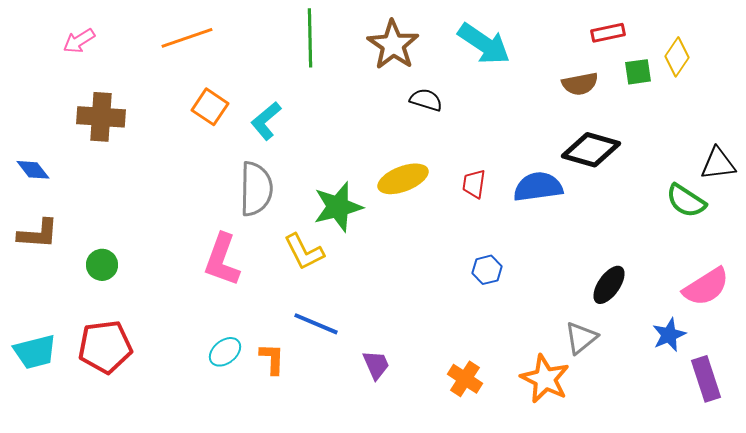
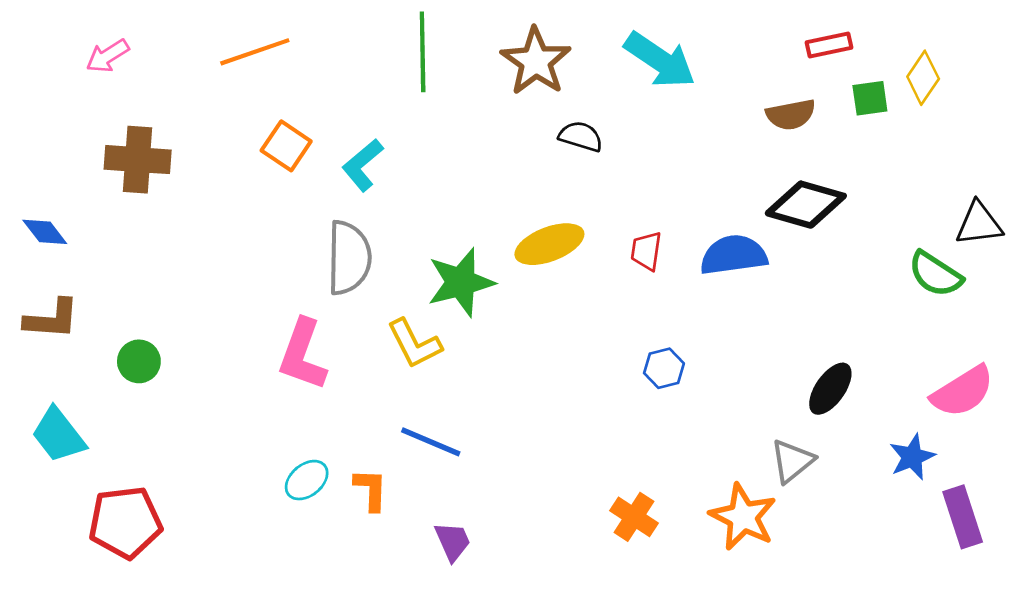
red pentagon: (105, 347) -> (125, 522), moved
cyan trapezoid: (35, 352) -> (58, 435), moved, turned 66
purple trapezoid: (376, 365) -> (453, 541), moved

